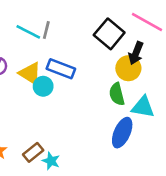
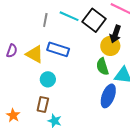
cyan line: (28, 32) -> (69, 16), moved
cyan circle: (43, 86) -> (48, 79), moved
brown rectangle: (33, 152) -> (43, 105), moved, turned -35

